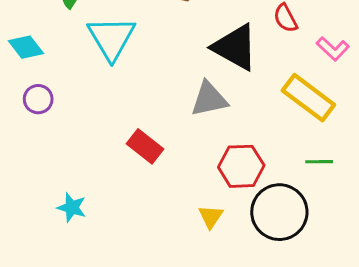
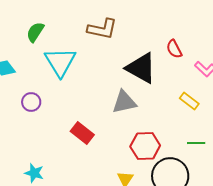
yellow rectangle: (308, 98) -> (189, 101), size x0.6
purple circle: (38, 99) -> (31, 102), moved

